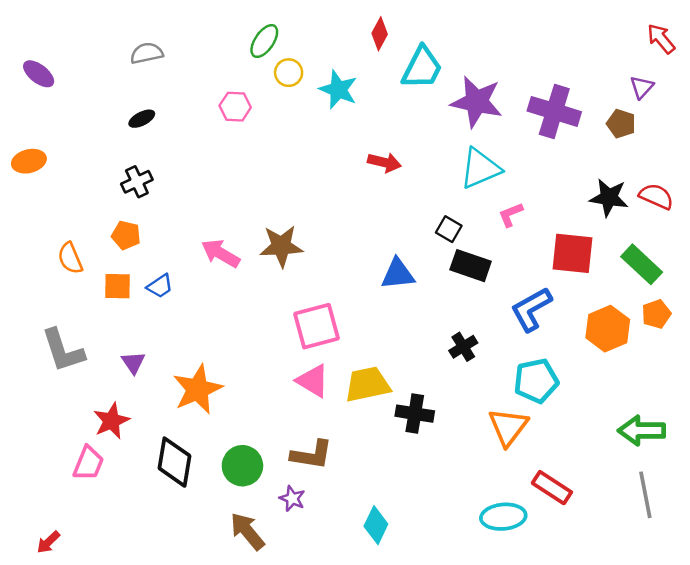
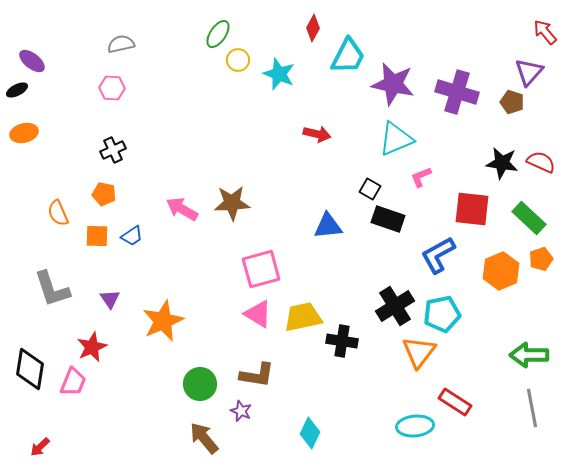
purple triangle: (642, 87) -> (529, 72), size x1.4
pink hexagon: (235, 107) -> (112, 88), moved
black ellipse: (142, 119) -> (17, 90), moved
black cross: (463, 347) -> (395, 306), moved, size x1.6
black diamond: (175, 462) -> (30, 369), moved

